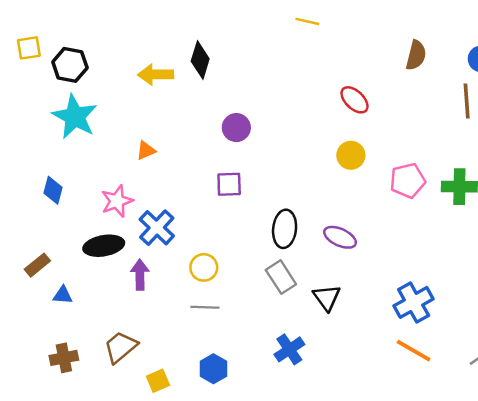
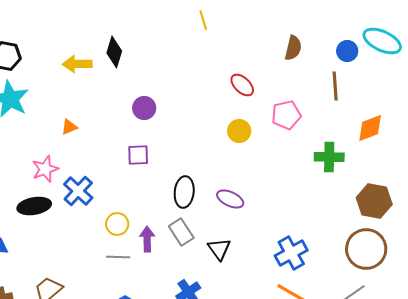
yellow line: (307, 21) -> (203, 20), turned 60
pink pentagon: (408, 181) -> (286, 115), moved
purple arrow: (140, 275) -> (147, 239), moved

